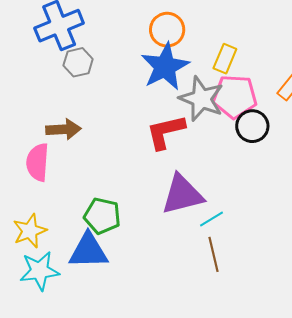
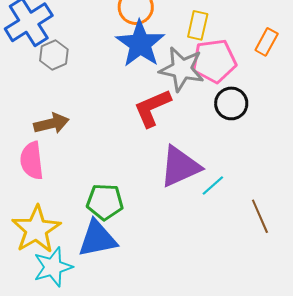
black circle: (252, 126) -> (231, 103), moved
yellow star: (30, 231) -> (36, 229), size x1.4
brown line: (213, 254) -> (260, 216), moved

